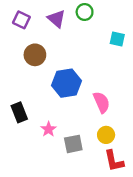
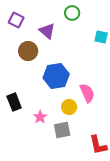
purple triangle: (56, 19) -> (47, 31), moved
yellow circle: (106, 135) -> (69, 107), moved

